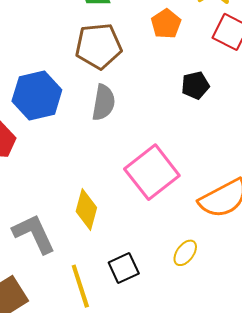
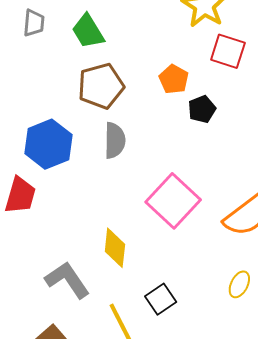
orange pentagon: (166, 24) -> (174, 79), moved
yellow ellipse: (185, 253) -> (239, 284), moved

